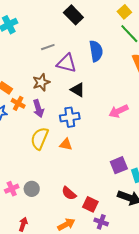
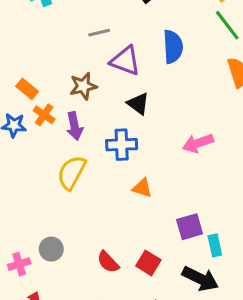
orange triangle: (66, 144) -> (142, 188), moved
pink cross: (12, 189) -> (19, 264), moved
red square: (90, 204) -> (148, 263), moved

